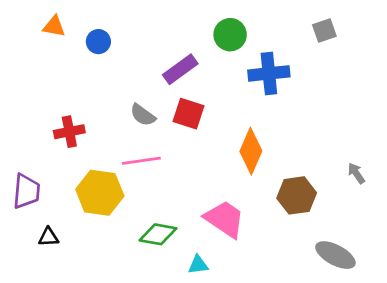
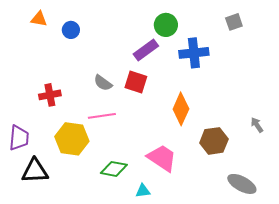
purple rectangle: (180, 69) -> (146, 50), moved
black triangle: (49, 237) -> (35, 171), size x1.8

